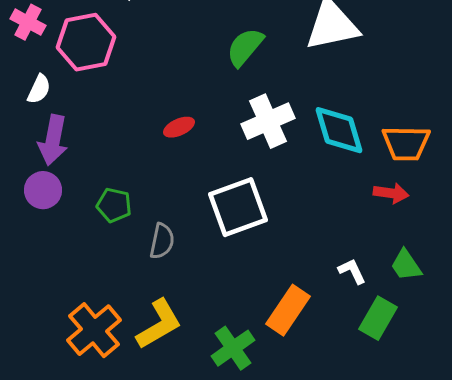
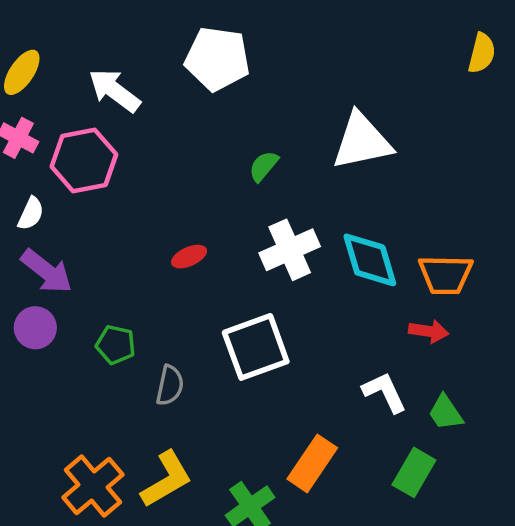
green semicircle: (245, 47) -> (264, 166), size x0.7
purple arrow: (53, 140) -> (47, 271), turned -63
white L-shape: (352, 271) -> (385, 392), moved, size x1.4

